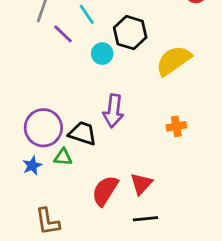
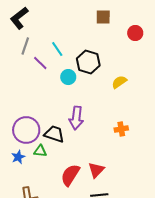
yellow semicircle: (174, 61) -> (119, 82), size x0.6

